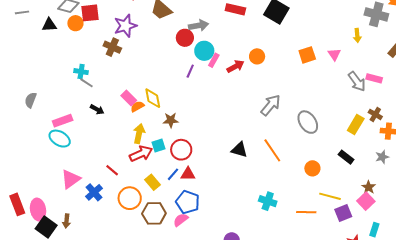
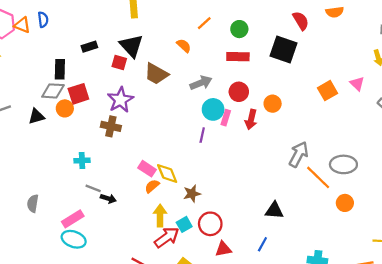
red circle: (185, 38) -> (239, 92), moved
red arrow: (236, 66) -> (251, 119), turned 144
gray line: (86, 83) -> (93, 188), moved
pink rectangle: (129, 98) -> (147, 169), moved
gray ellipse: (308, 122) -> (343, 164), turned -45
orange line: (272, 150) -> (318, 177), moved
orange circle: (312, 168) -> (345, 203), moved
blue line: (173, 174) -> (262, 244), moved

